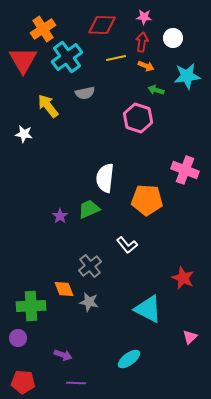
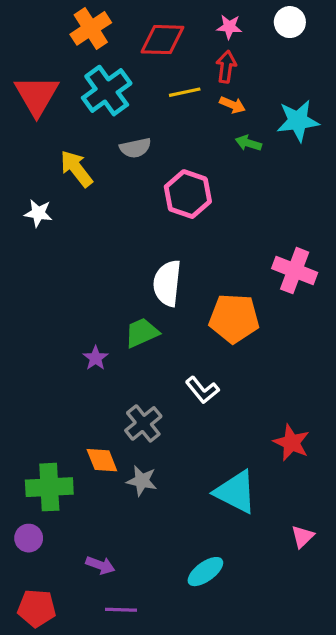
orange cross: (43, 29) -> (91, 28), moved
white circle: (173, 38) -> (290, 22), moved
pink hexagon: (138, 118) -> (188, 194), moved
purple star: (60, 216) -> (96, 358), moved

